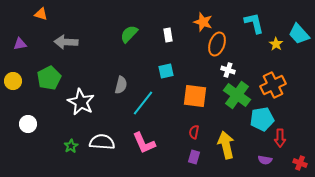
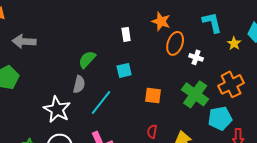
green semicircle: (129, 34) -> (87, 59), moved
white cross: (228, 70) -> (196, 57), moved
orange square: (195, 96) -> (153, 95), size x0.7
white star: (81, 102) -> (57, 109), moved

